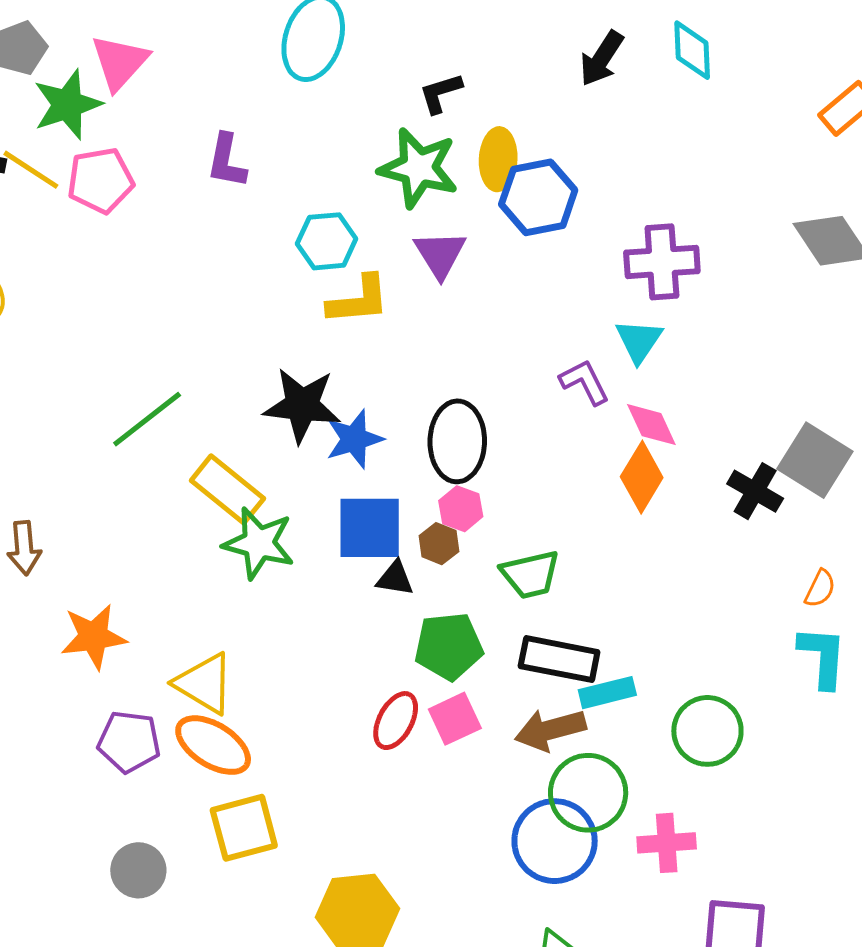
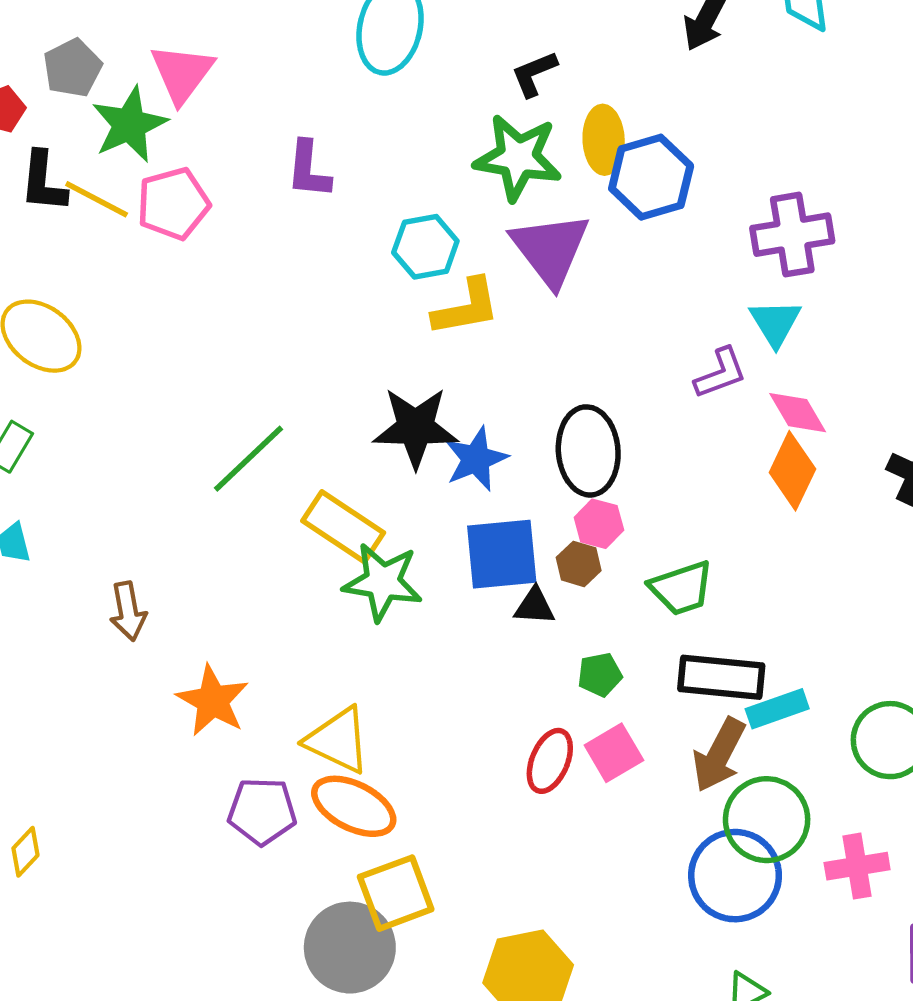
purple triangle: (440, 254) -> (550, 249), size x1.4
purple L-shape: (585, 382) -> (721, 373), turned 102
orange star: (94, 637) -> (213, 701), turned -30
green pentagon: (449, 646) -> (600, 675), size x0.6
brown arrow: (550, 730) -> (719, 755), turned -42
gray circle: (138, 870) -> (350, 948), moved, size x1.5

